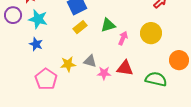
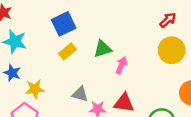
yellow circle: (151, 33) -> (172, 50), moved
yellow star: (68, 64) -> (35, 89), moved

